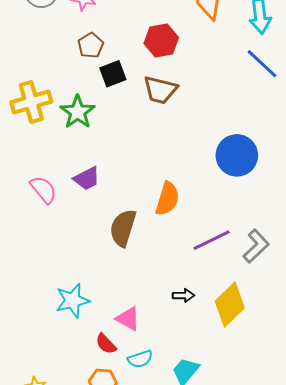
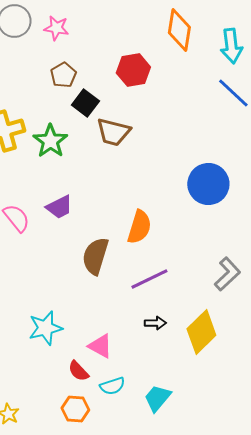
black square: (113, 74) -> (85, 103), turned -32
brown trapezoid: (160, 90) -> (113, 132), moved
purple line: (212, 240) -> (149, 279), moved

